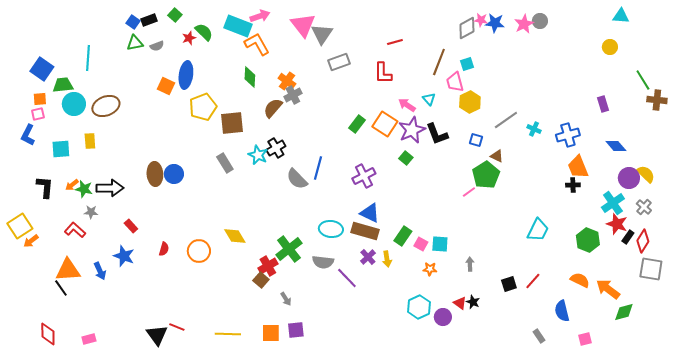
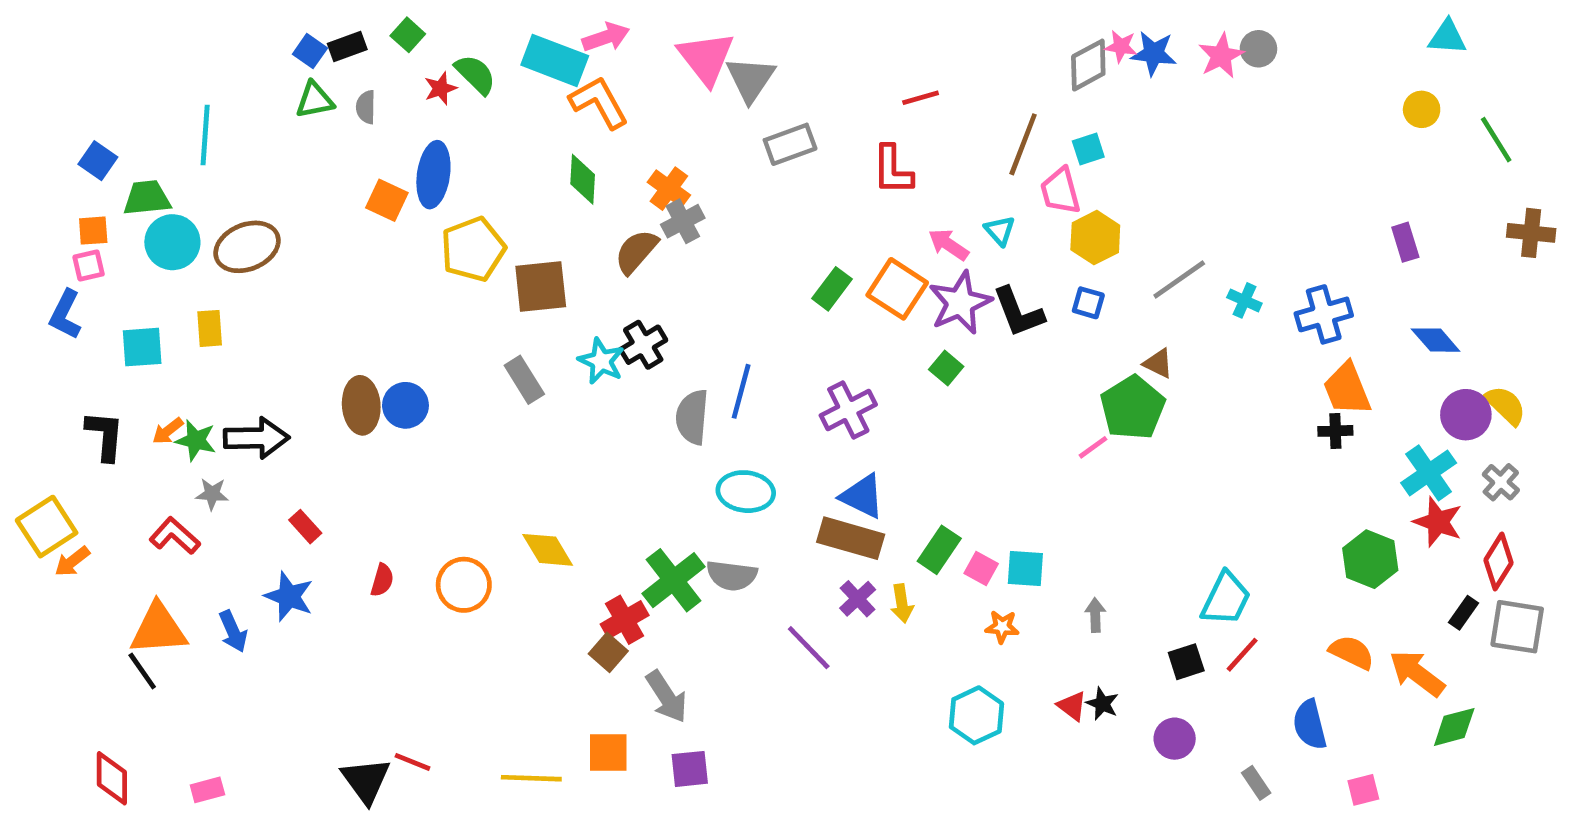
gray semicircle: (157, 46) -> (366, 107), turned 112
blue square: (42, 69) -> (98, 161), size x0.7
green line: (643, 80) -> (1496, 140), moved
blue square: (476, 140) -> (1088, 303), moved
gray semicircle: (297, 179) -> (692, 417), turned 50
cyan ellipse: (331, 229) -> (746, 492), moved
cyan trapezoid: (538, 230) -> (1226, 599), moved
black rectangle: (628, 237) -> (1464, 613), moved
gray semicircle: (323, 262) -> (732, 575), moved
gray arrow: (286, 299) -> (667, 697), size x1.6
purple circle: (443, 317) -> (1175, 739), moved
orange square: (271, 333) -> (608, 753), moved

